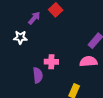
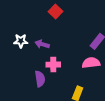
purple arrow: (34, 18) -> (42, 44), moved, turned -112

